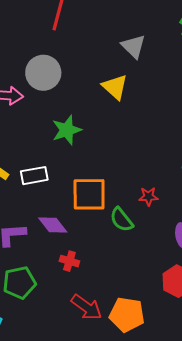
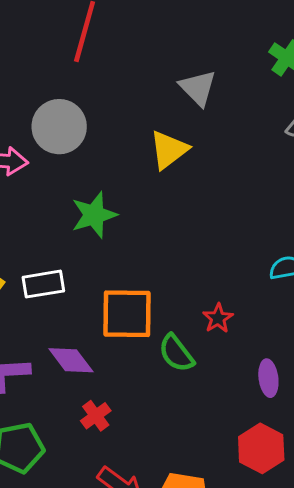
yellow triangle: (115, 87) -> (169, 150), turned 40
red star: (148, 196) -> (218, 318), turned -30
red cross: (69, 261) -> (96, 416), turned 36

